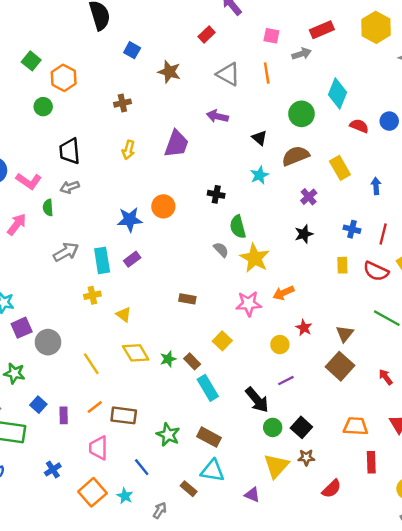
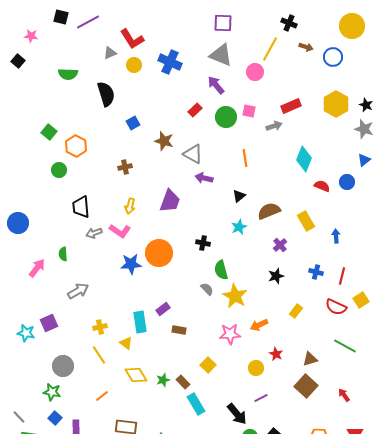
blue square: (132, 50) -> (133, 123), turned 32
orange line: (267, 73) -> (245, 158), moved
gray triangle: (228, 74) -> (193, 154), moved
green circle: (301, 114) -> (226, 117), moved
black triangle: (259, 138) -> (239, 196), turned 40
pink L-shape: (29, 181) -> (120, 231), moved
gray arrow: (70, 187) -> (94, 233), moved
orange circle: (163, 206) -> (159, 253), size x1.4
purple rectangle: (132, 259) -> (163, 309), moved
cyan rectangle: (102, 260) -> (140, 322), moved
yellow rectangle: (342, 265) -> (296, 311), moved, turned 40
purple square: (22, 328) -> (49, 323), moved
brown triangle: (345, 334) -> (310, 359), turned 35
yellow line: (91, 364) -> (99, 355), moved
green star: (14, 373) -> (52, 392), moved
orange line: (95, 407) -> (102, 396), moved

